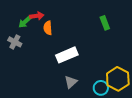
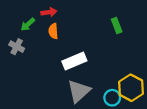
red arrow: (37, 16) -> (49, 12), moved
gray triangle: (71, 82) -> (79, 91), size x1.6

